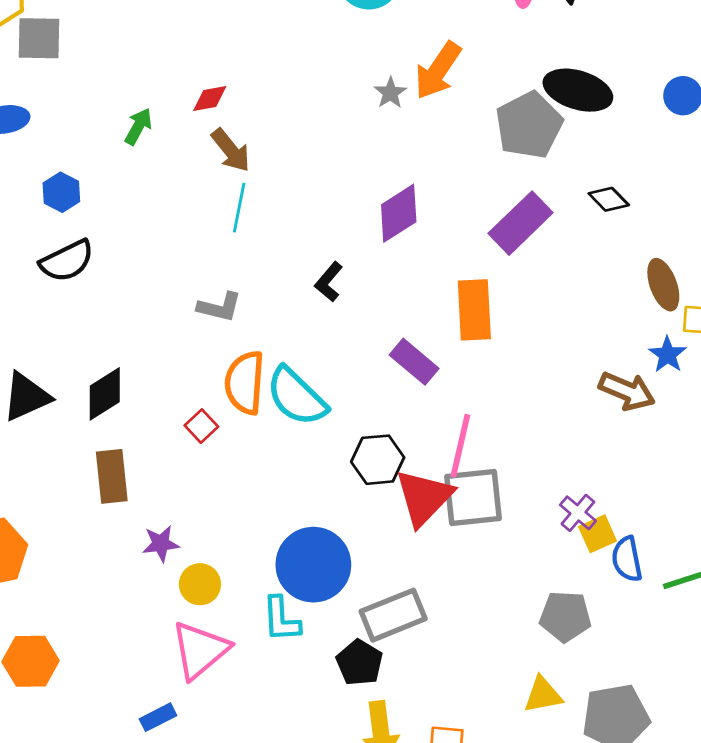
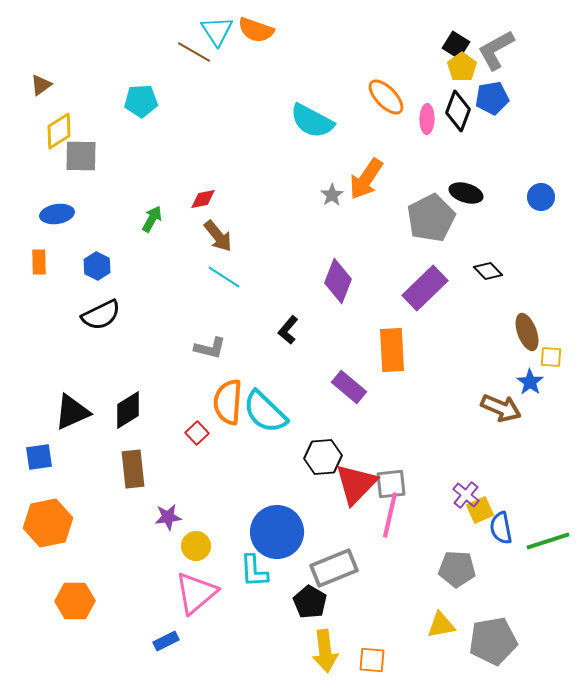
black ellipse: (578, 90) -> (466, 193), size x0.7
cyan line: (239, 208) -> (224, 277), turned -68
purple diamond: (399, 213) -> (338, 281), turned -36
pink line: (460, 446) -> (390, 515), moved
gray square: (473, 497) -> (391, 484), size x0.7

